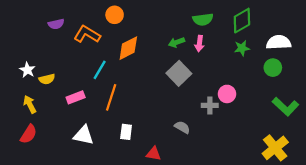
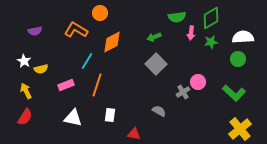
purple semicircle: (56, 24) -> (35, 31), moved
pink arrow: (199, 44) -> (191, 33), moved
gray cross: (210, 105) -> (183, 92), turned -32
green L-shape: (285, 107) -> (234, 93), moved

